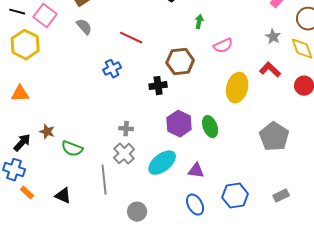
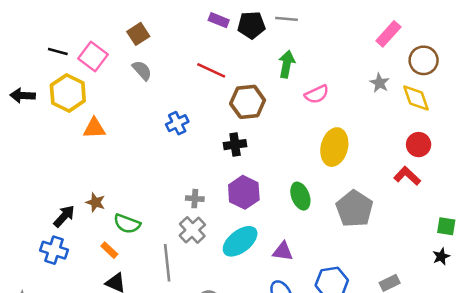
green arrow: (199, 22) -> (287, 64), size x1.5
red line: (131, 38) -> (211, 70), moved
brown hexagon: (180, 62) -> (248, 102), moved
red L-shape: (270, 70) -> (407, 176), moved
orange triangle: (20, 94) -> (94, 128), moved
purple hexagon: (179, 124) -> (244, 192), moved
gray pentagon: (274, 137) -> (354, 209), moved
orange rectangle: (27, 193) -> (109, 250), moved

